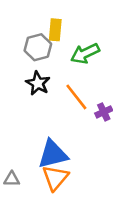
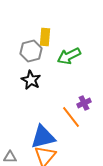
orange line: (76, 97) -> (71, 117), moved

